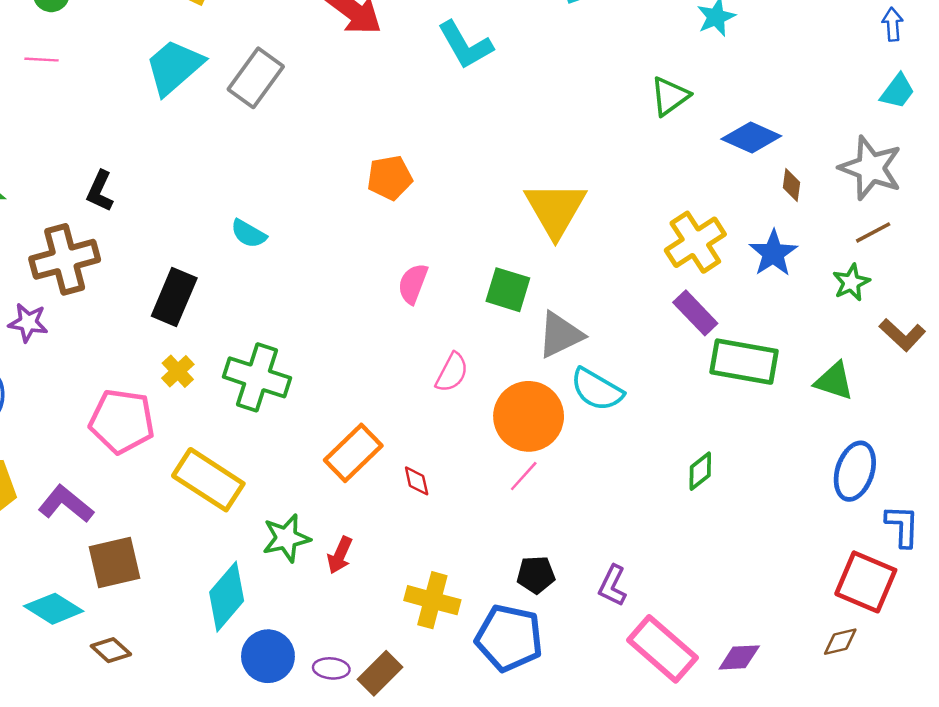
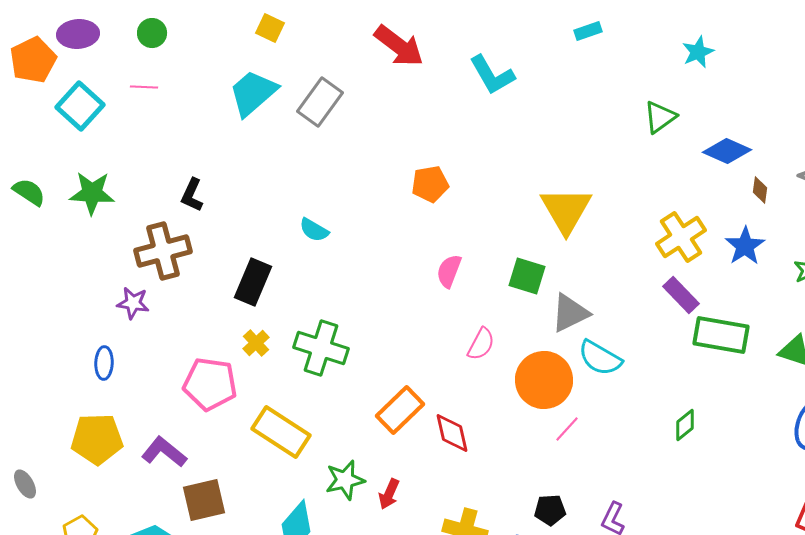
pink line: (524, 476) -> (567, 429), moved
red diamond: (417, 481) -> (452, 433), size x1.6

